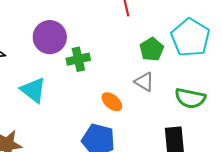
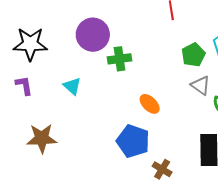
gray triangle: (144, 82) -> (200, 85), moved
cyan triangle: (33, 90) -> (72, 86), size x0.7

